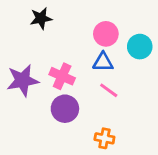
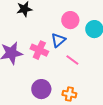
blue triangle: (103, 62) -> (58, 40), moved, turned -42
purple circle: (65, 109) -> (41, 89), moved

